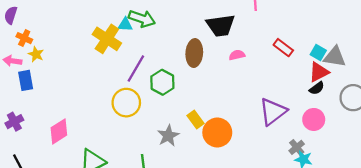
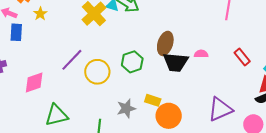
black trapezoid: (221, 25) -> (176, 62), moved
yellow star: (36, 54) -> (40, 14), moved
purple line: (136, 68) -> (72, 60), moved
yellow rectangle: (195, 119) -> (153, 100), turned -49

